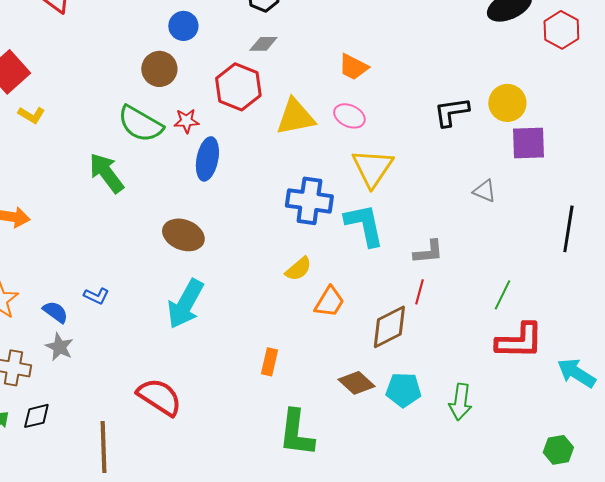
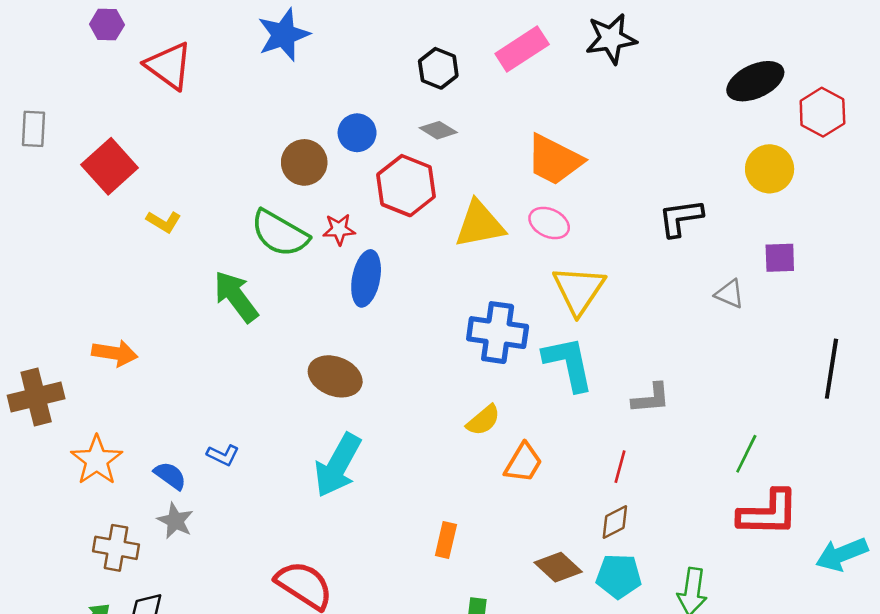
blue circle: (183, 26) -> (357, 133), moved
gray diamond: (263, 44) -> (438, 130), turned 32
orange trapezoid: (353, 67) -> (554, 160), size x1.5
yellow circle: (507, 103) -> (770, 169), moved
yellow L-shape: (31, 115) -> (164, 222), moved
purple square: (528, 143) -> (780, 258), size x0.7
gray triangle: (484, 191) -> (730, 294), moved
red line: (419, 292) -> (620, 467), moved
brown diamond: (389, 327) -> (615, 522), moved, size x0.6
cyan arrow: (576, 373) -> (842, 554), turned -54

